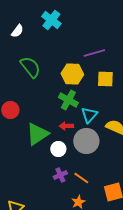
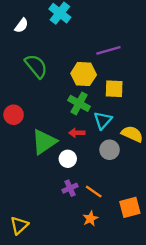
yellow square: (105, 79) -> (114, 89), moved
gray circle: (86, 141) -> (110, 150), moved, size x0.7

